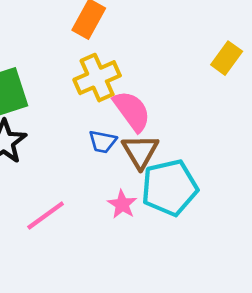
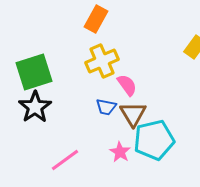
pink semicircle: (132, 111) -> (127, 85), size x0.7

